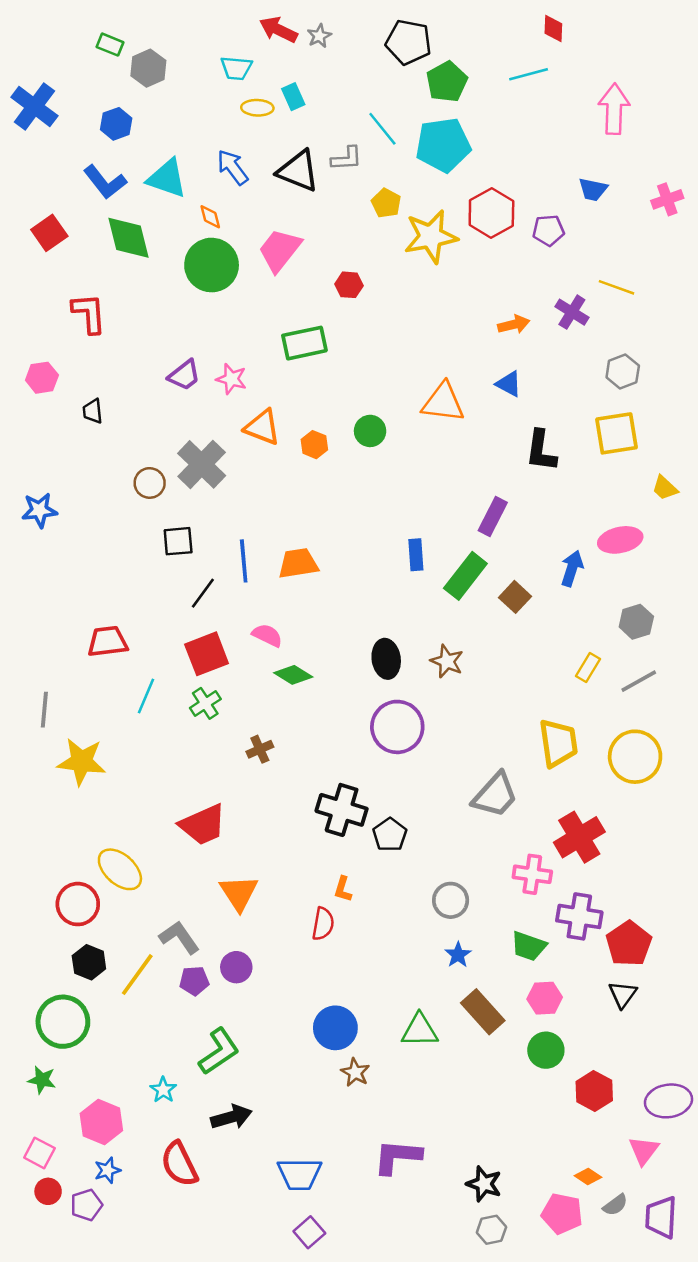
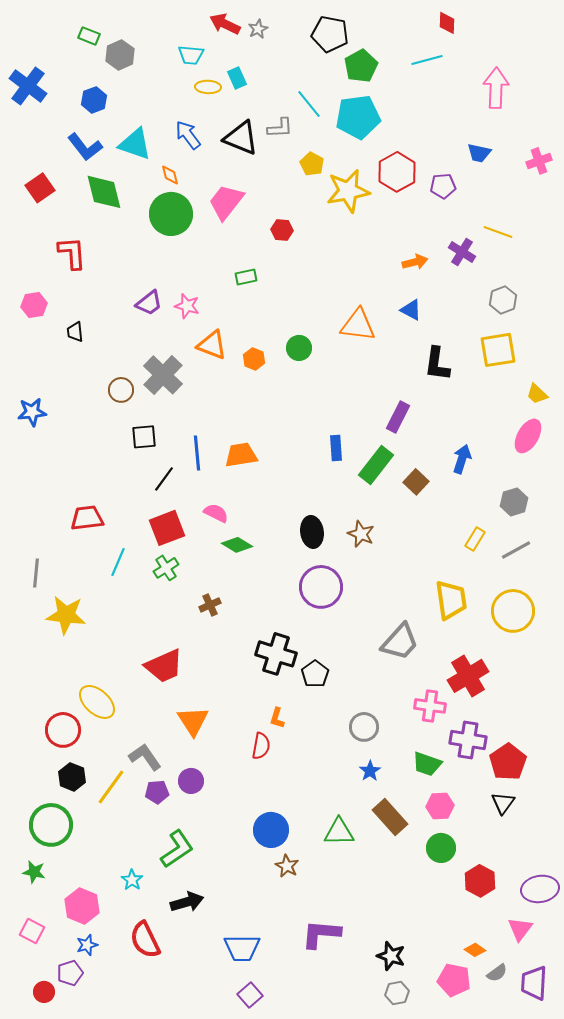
green rectangle: (304, 343) -> (246, 277), size x0.6
pink ellipse: (620, 540) -> (528, 436), moved, turned -48
red circle: (48, 1191) -> (44, 992), moved

